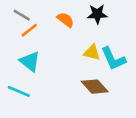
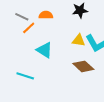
orange semicircle: (65, 20) -> (46, 15), moved, turned -32
cyan triangle: (30, 61) -> (44, 50), moved

